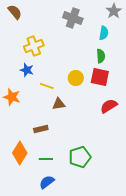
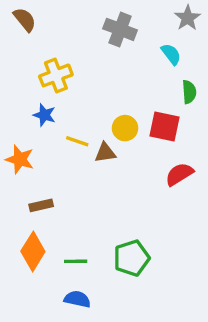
cyan semicircle: (104, 33) -> (171, 54), turned -48
green semicircle: (101, 56) -> (189, 92), moved
brown triangle: (59, 104) -> (105, 153), moved
brown rectangle: (41, 129) -> (41, 205), moved
blue semicircle: (47, 182) -> (77, 299), turned 49

